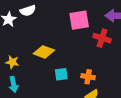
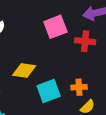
cyan square: (61, 74) -> (49, 91), size x1.5

